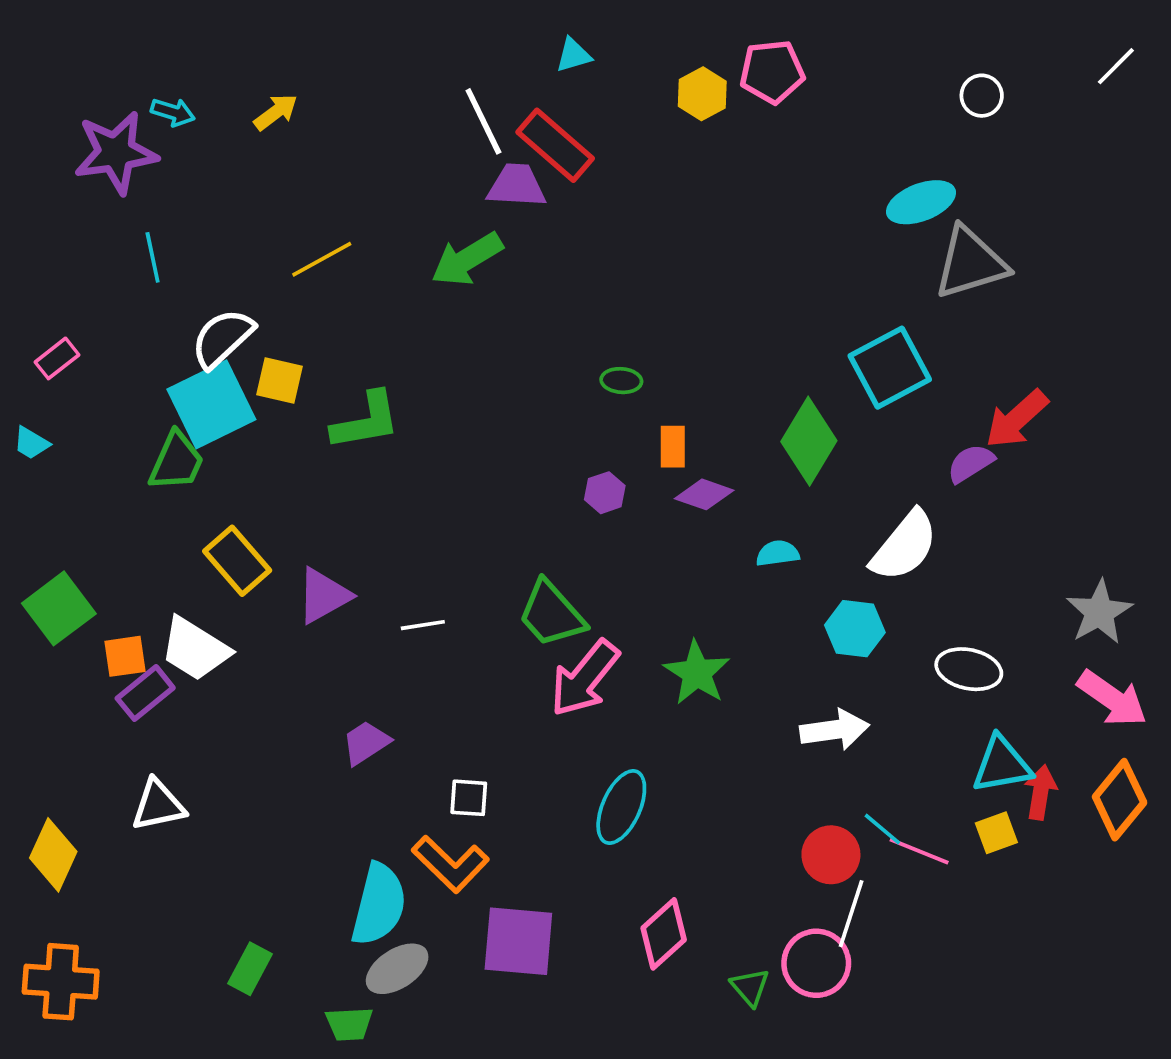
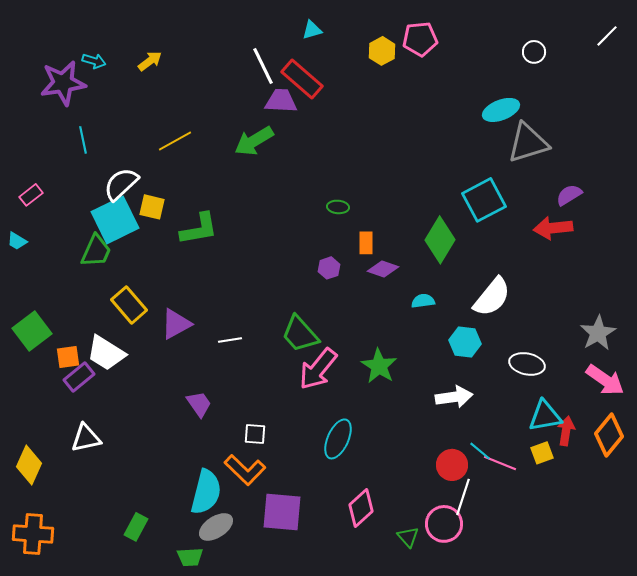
red arrow: (1017, 419) -> (553, 228), turned 36
purple semicircle: (971, 463) -> (569, 195), moved
purple trapezoid: (366, 743) -> (199, 404), turned 88

